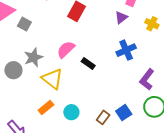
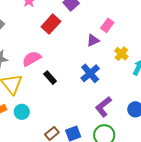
blue cross: (126, 50) -> (90, 73), turned -30
cyan circle: (71, 112) -> (22, 112), moved

